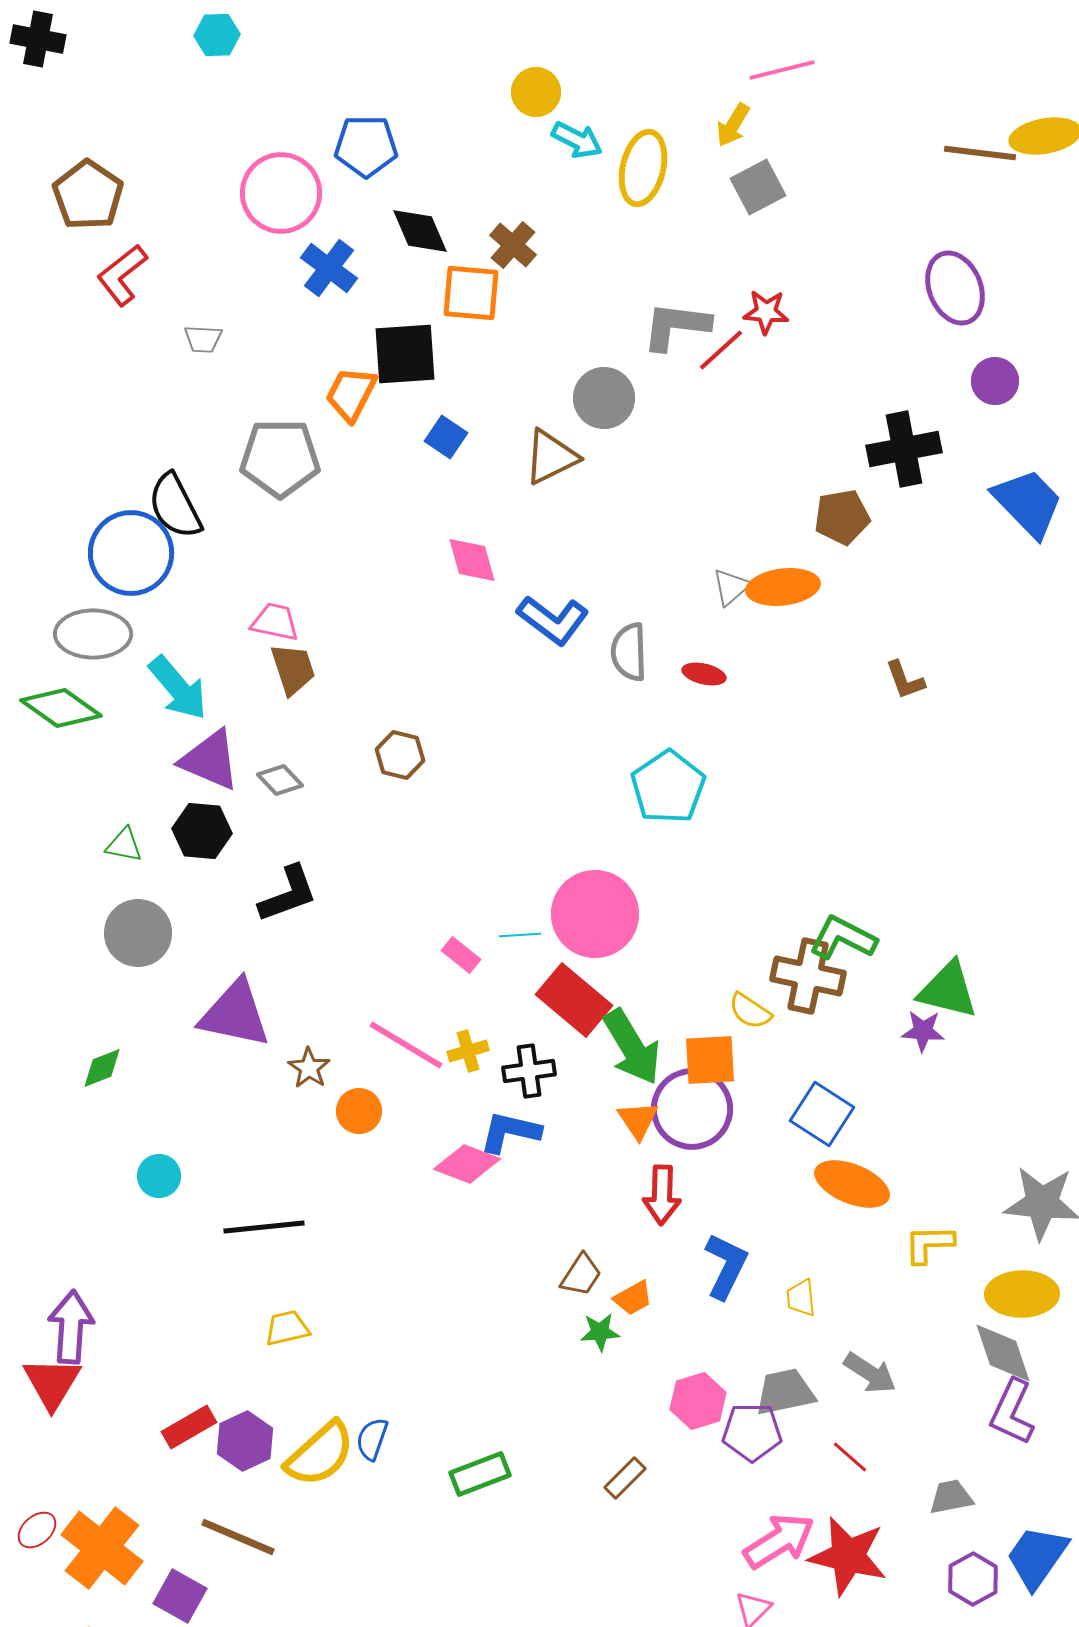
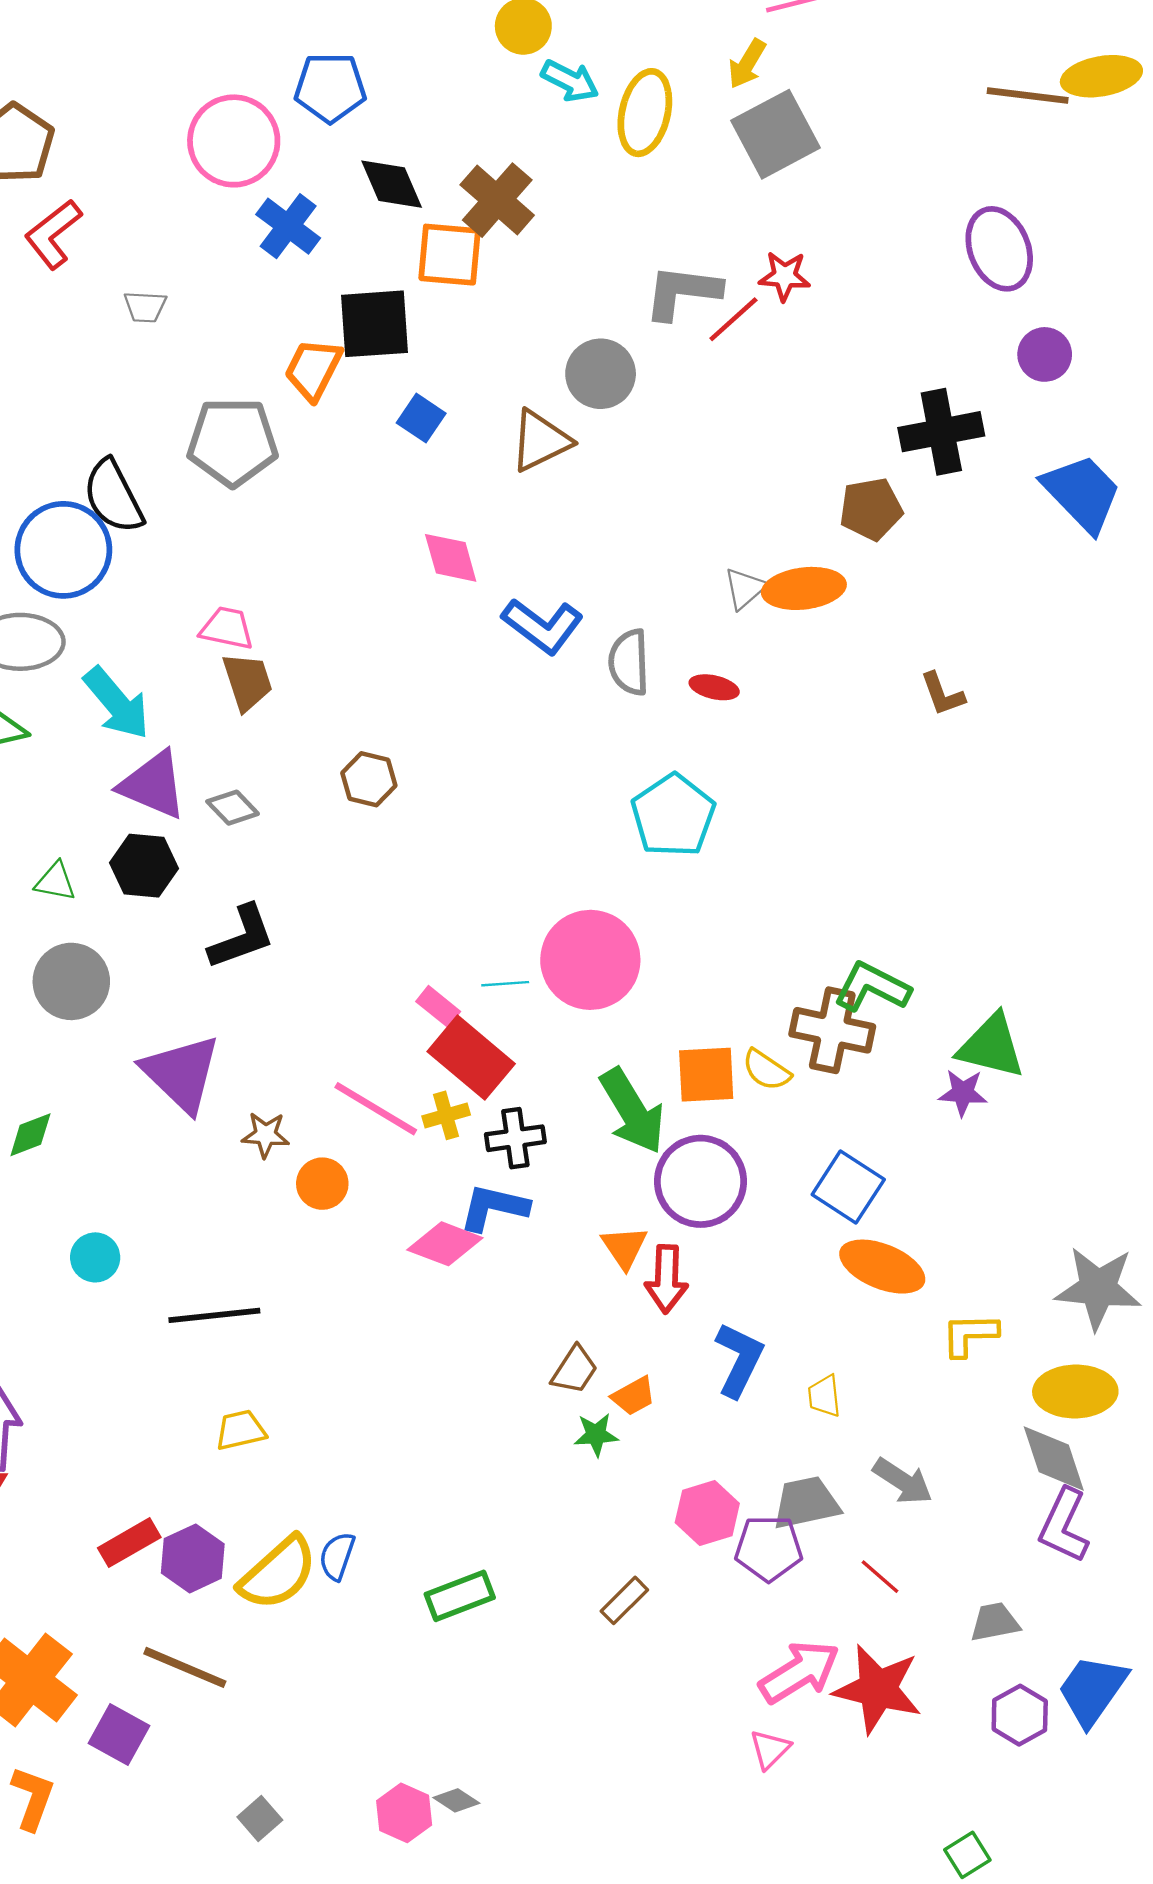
gray square: (758, 187) -> (775, 134), size x1.4
brown cross: (513, 245) -> (497, 200), size x1.4
red rectangle: (574, 1000) -> (471, 1058), moved
purple triangle: (235, 1014) -> (181, 1073), turned 32
orange square: (710, 1060) -> (706, 1075), moved
brown star: (309, 1068) -> (266, 1135), turned -30
orange triangle: (638, 1120) -> (624, 1247), moved

